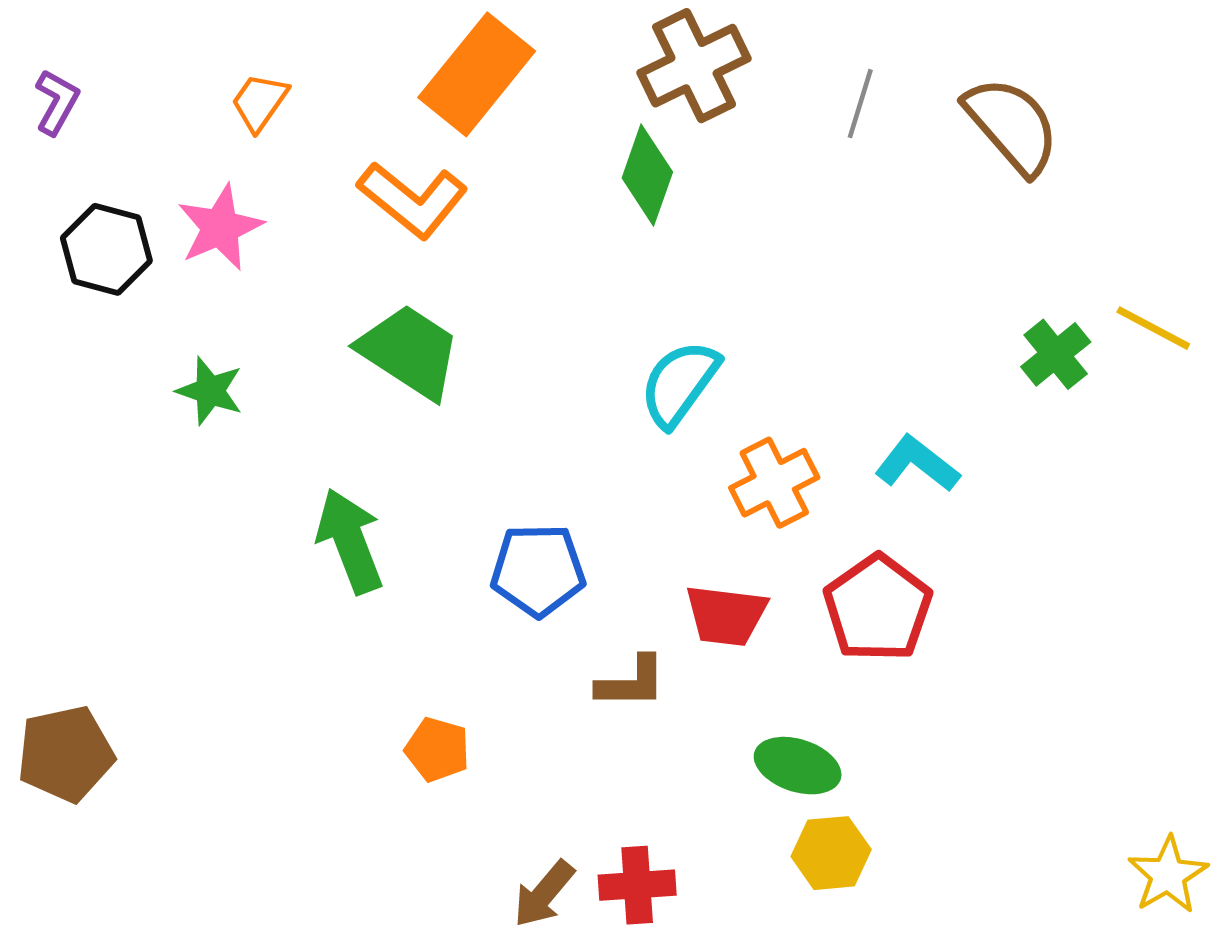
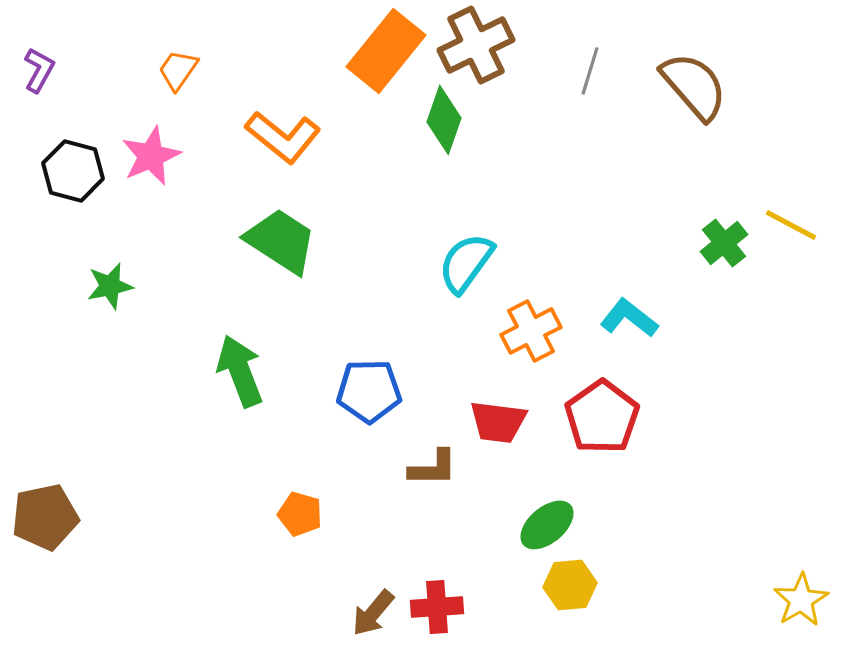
orange rectangle: (477, 74) -> (386, 51), moved
green star: (210, 391) -> (110, 286), moved, turned -30
green ellipse: (798, 766) -> (547, 525), turned -58

